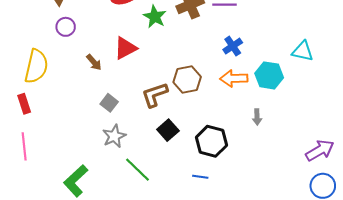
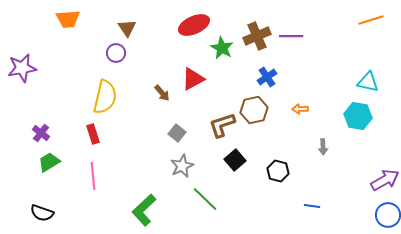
purple circle: (66, 27) -> (116, 53), moved
blue cross: (233, 46) -> (267, 77), moved
cyan hexagon: (269, 75) -> (358, 116), moved
orange arrow: (234, 78) -> (300, 109), size x0.6
black hexagon: (211, 141) -> (278, 171), size x0.7
blue line: (200, 177) -> (312, 206), moved

